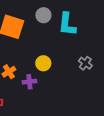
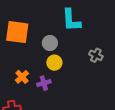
gray circle: (43, 15) -> (50, 43), moved

